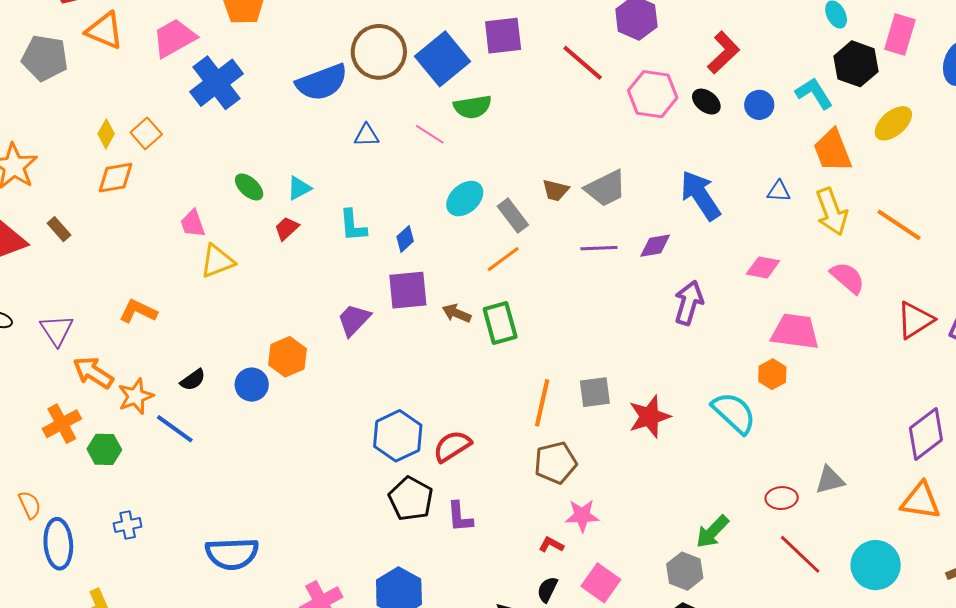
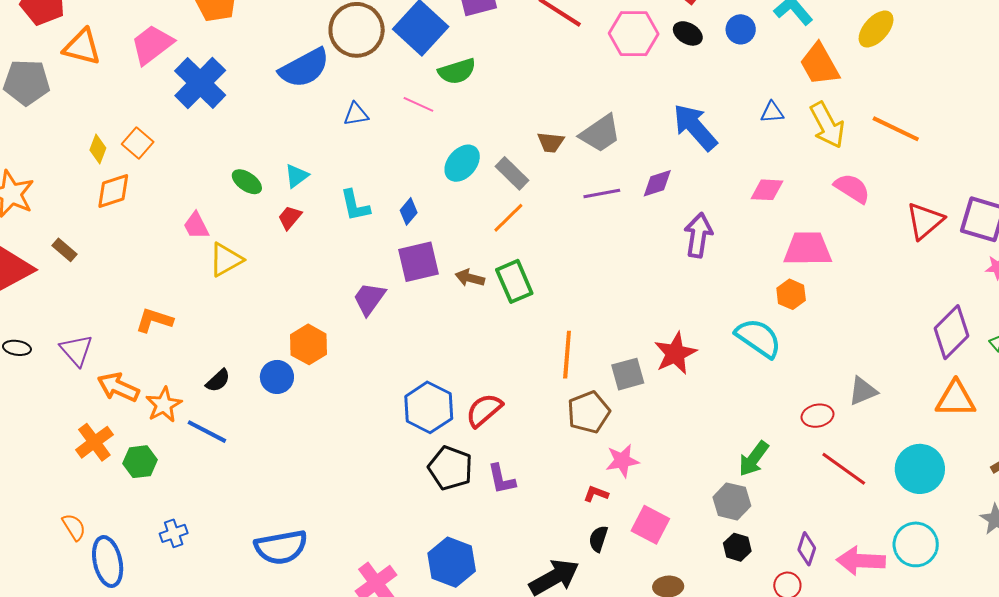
gray square: (595, 392) -> (628, 374), moved

